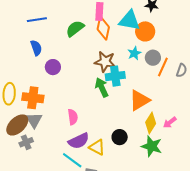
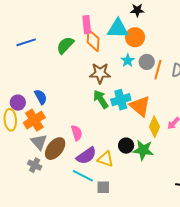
blue semicircle: (36, 48) -> (41, 97), moved
purple circle: (53, 67) -> (18, 103), moved
cyan cross: (115, 76) -> (121, 100), moved
orange cross: (33, 98) -> (34, 120), turned -30
orange triangle: (139, 100) -> (140, 106), turned -40
brown ellipse: (17, 125) -> (55, 149), moved
gray cross: (26, 142) -> (35, 165), turned -32
green star: (152, 146) -> (143, 150), moved

